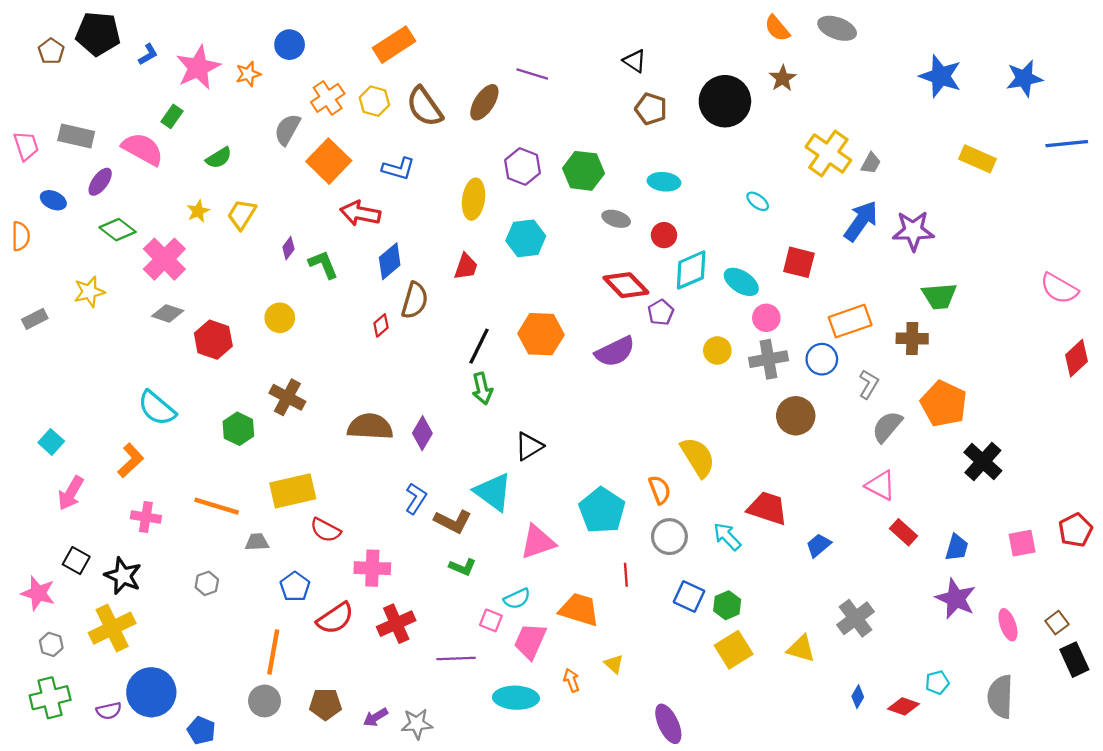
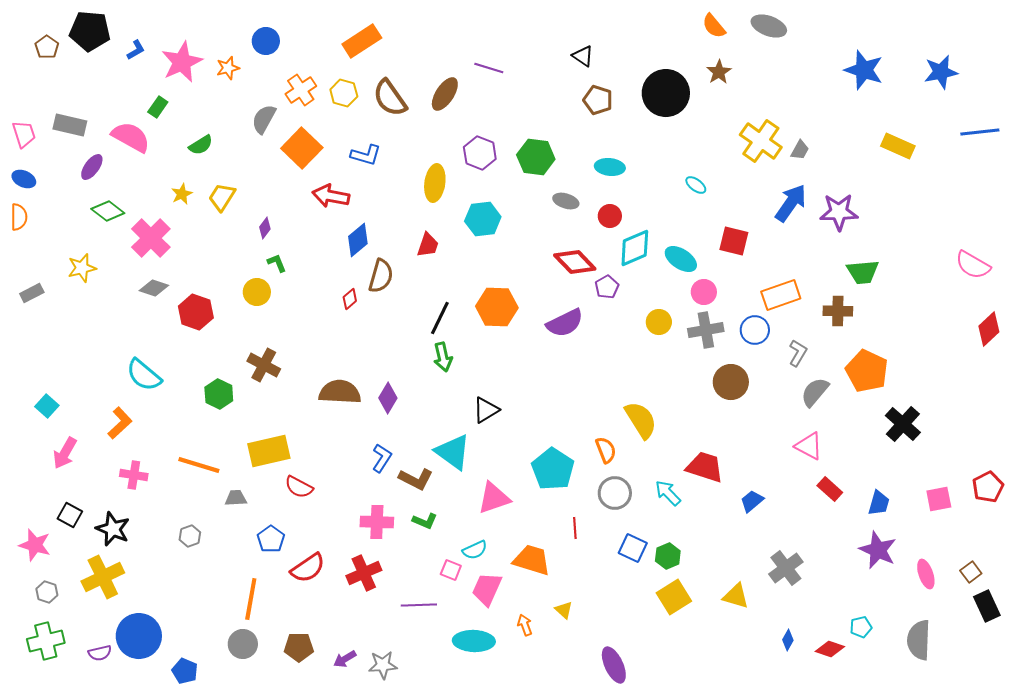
blue ellipse: (53, 200) -> (24, 179), moved
green L-shape: (323, 264) -> (277, 263), moved, size x0.7
pink cross: (372, 568) -> (377, 522), moved

